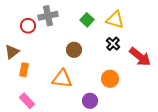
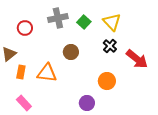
gray cross: (48, 16) -> (58, 18), moved
yellow triangle: (115, 20) -> (112, 22), turned 30
orange triangle: (62, 79) -> (47, 73), moved

